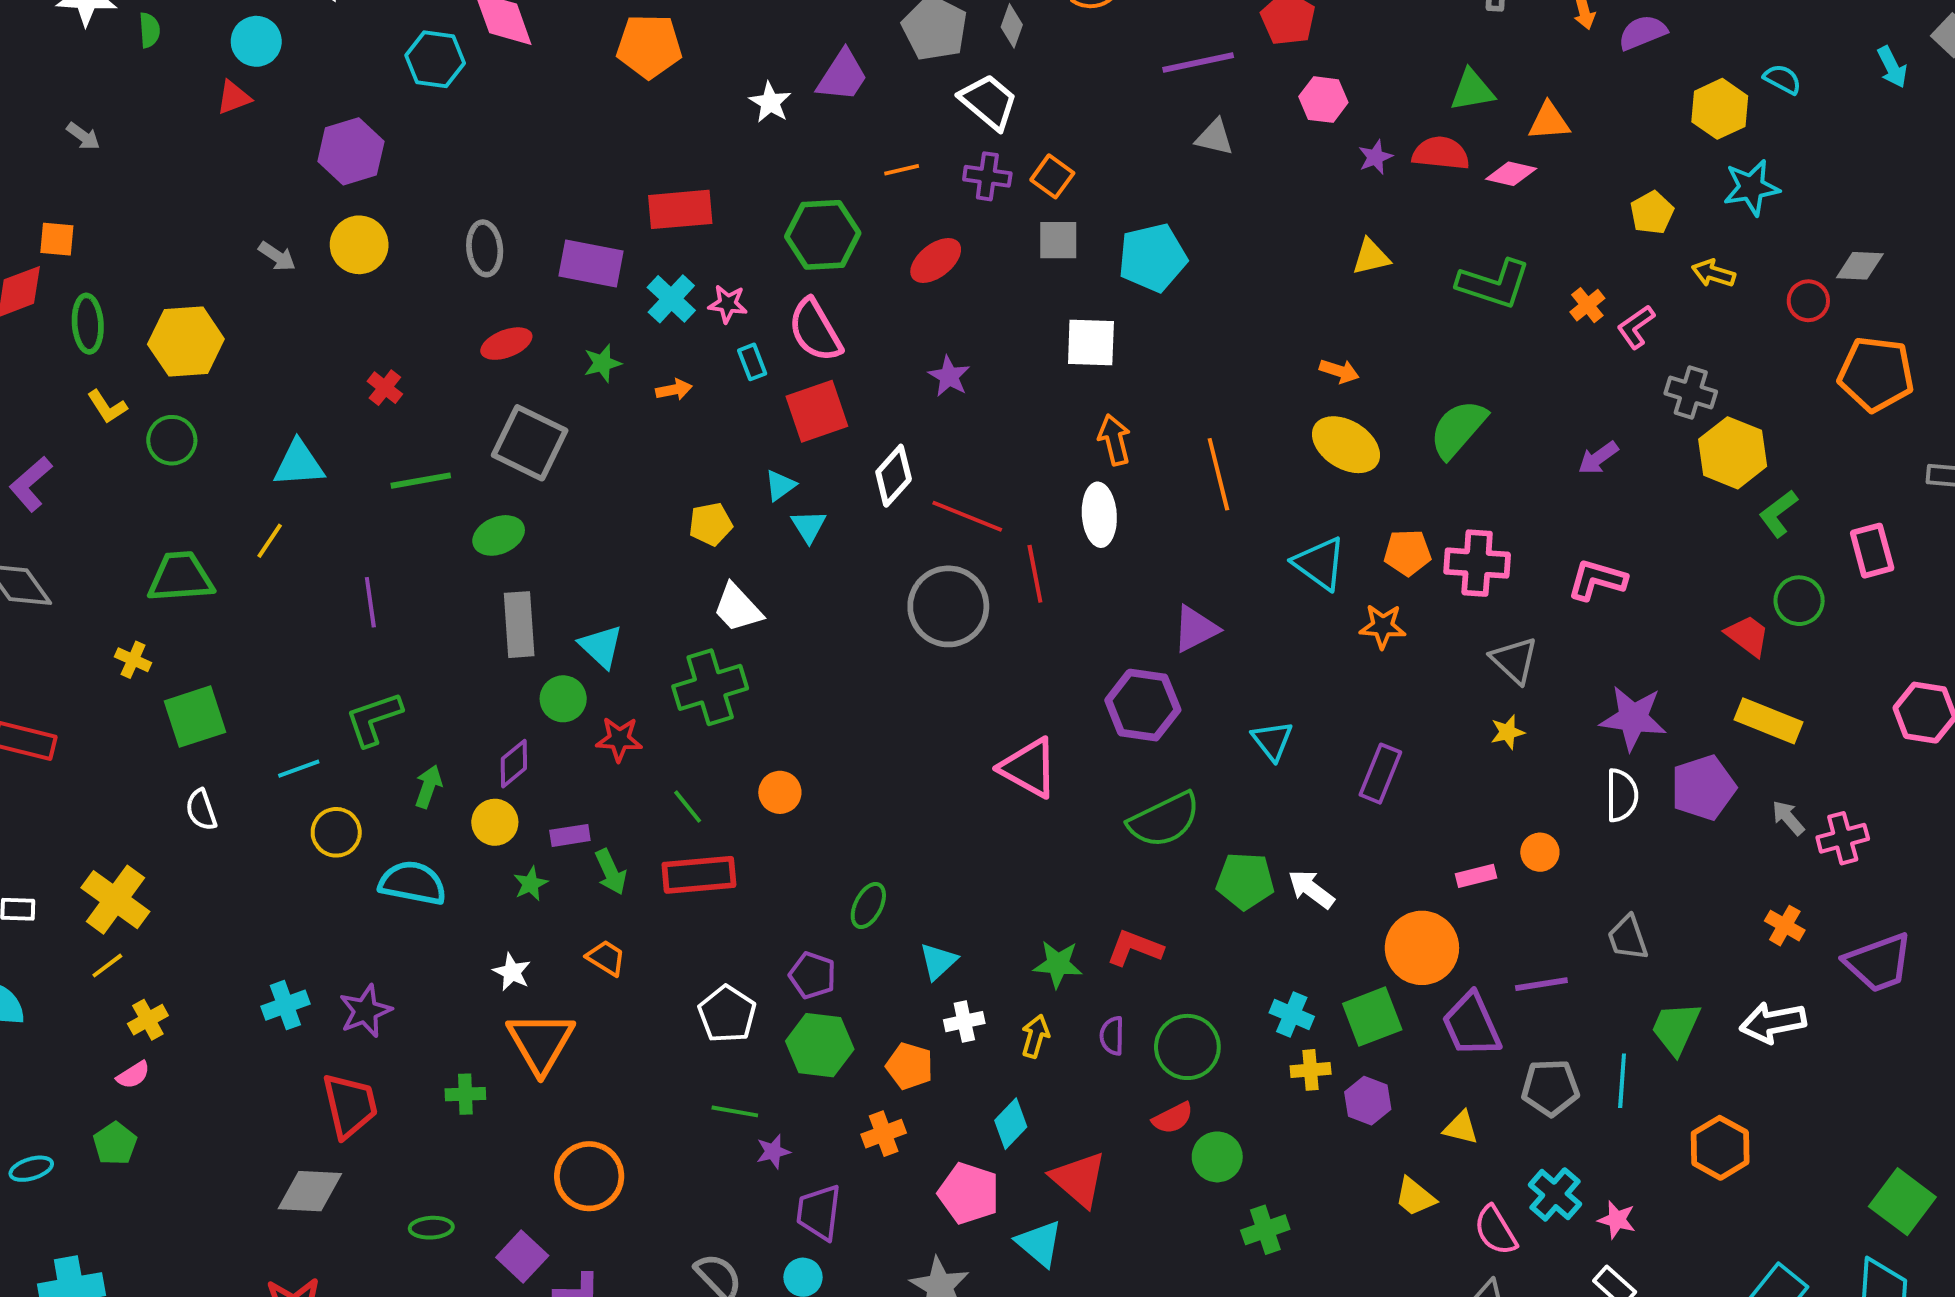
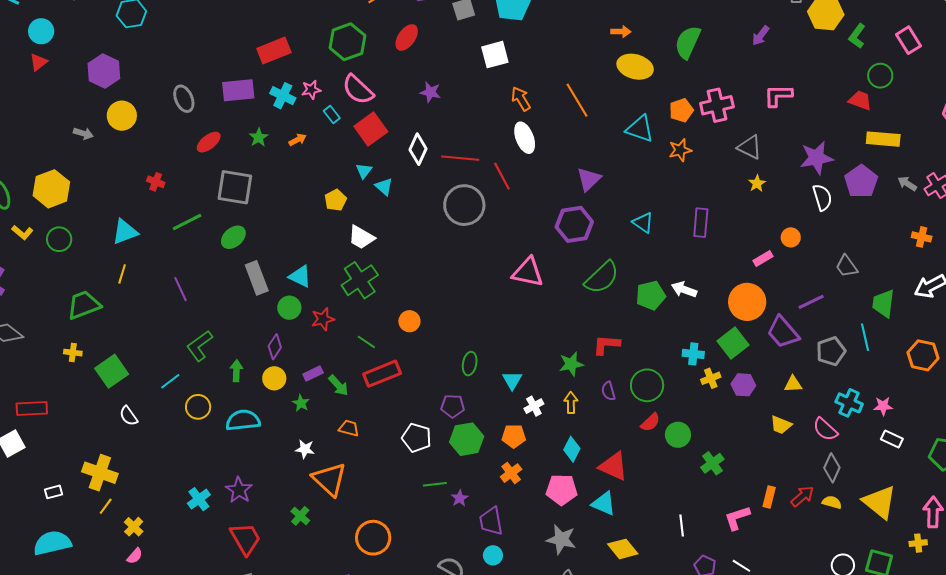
green cross: (465, 1094) -> (300, 516), turned -30

